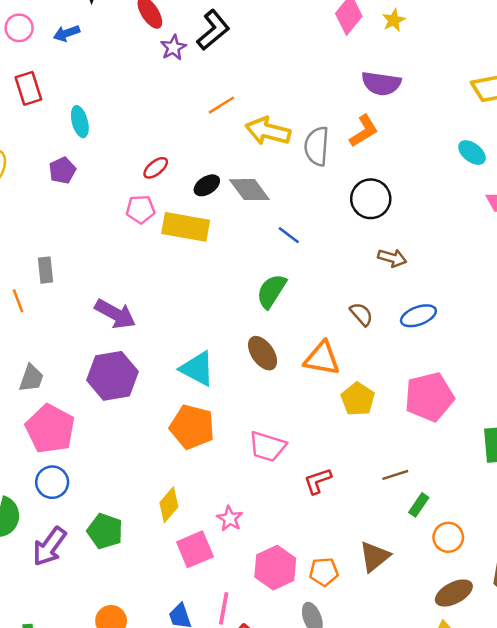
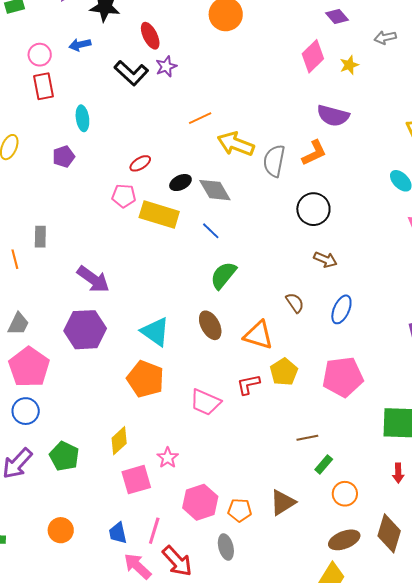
pink circle: (19, 28) -> (40, 55), moved
black L-shape: (213, 30) -> (131, 73), moved, turned 76
blue line: (289, 235) -> (211, 231), moved
blue ellipse: (418, 316) -> (341, 309), turned -52
red L-shape: (318, 481) -> (248, 384), moved

